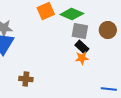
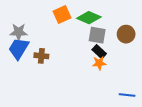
brown cross: (26, 79) -> (41, 56), moved

